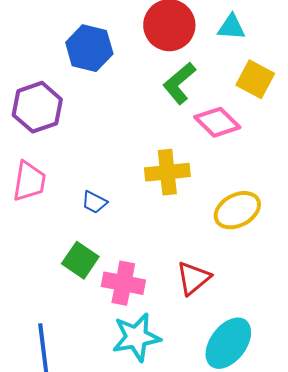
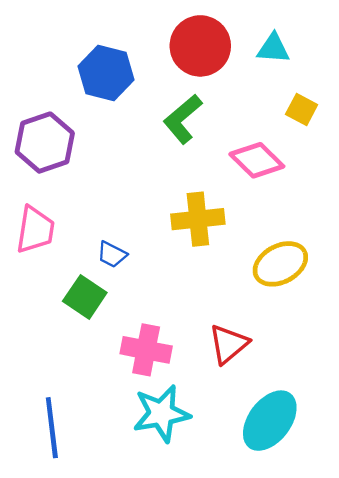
yellow square: (255, 79) -> (302, 110), size x0.7
green L-shape: (179, 83) -> (183, 119), moved
green square: (80, 260) -> (85, 297), moved

